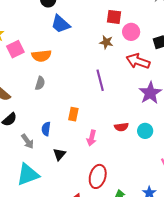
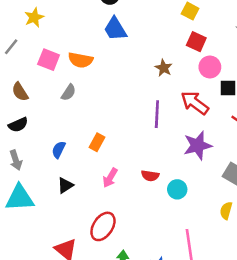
red square: (114, 17) -> (196, 42), moved
pink circle: (131, 32) -> (210, 67), moved
pink square: (15, 49) -> (49, 60), moved, turned 30
purple line: (100, 80) -> (157, 114), moved
gray arrow: (27, 141) -> (16, 160), moved

